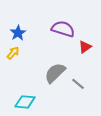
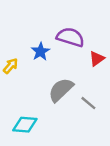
blue star: (18, 33) -> (40, 52), moved

